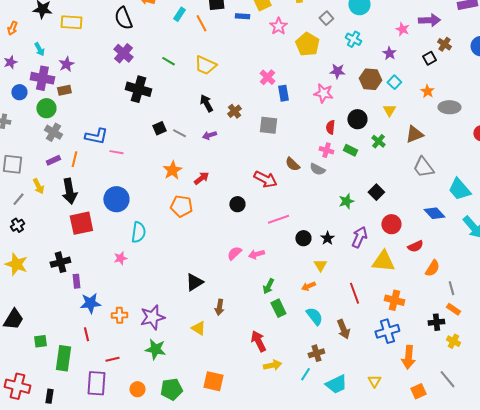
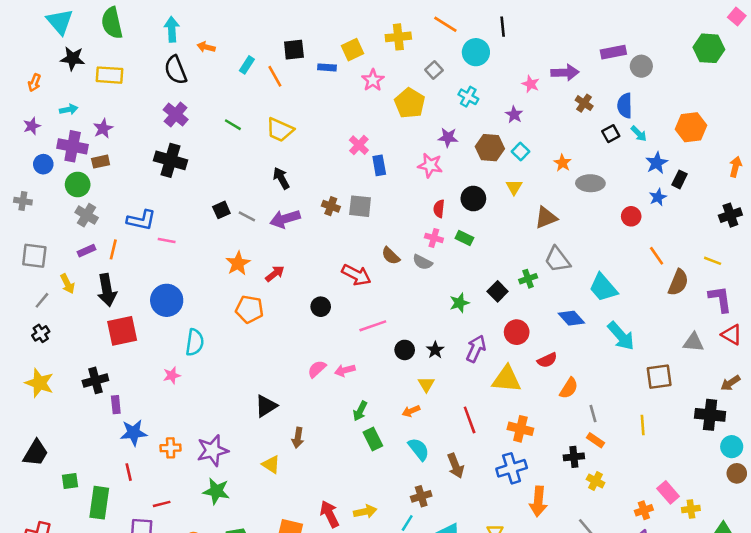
cyan arrow: (39, 49) -> (69, 109), turned -72
black square: (429, 58) -> (611, 134), moved
black cross: (138, 89) -> (171, 160), moved
brown cross: (234, 111) -> (331, 206), moved, turned -32
purple arrow: (209, 135) -> (285, 219), size x1.6
green cross: (378, 141) -> (528, 279), moved, turned 32
red arrow: (258, 341) -> (330, 514), moved

